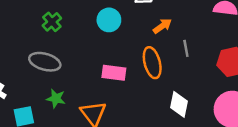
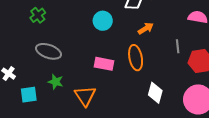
green cross: (52, 22) -> (38, 15), moved
gray line: (186, 48) -> (178, 46), moved

